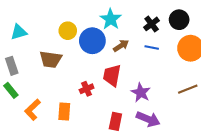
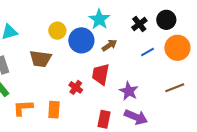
blue line: (152, 47) -> (148, 52), moved, turned -40
red cross: (87, 89) -> (76, 87), turned -32
orange L-shape: (33, 110) -> (23, 108), turned 40

